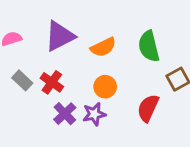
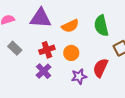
purple triangle: (60, 36) -> (41, 18), turned 30
red cross: (52, 82) -> (47, 50), moved, turned 35
purple star: (94, 114) -> (79, 76), moved

